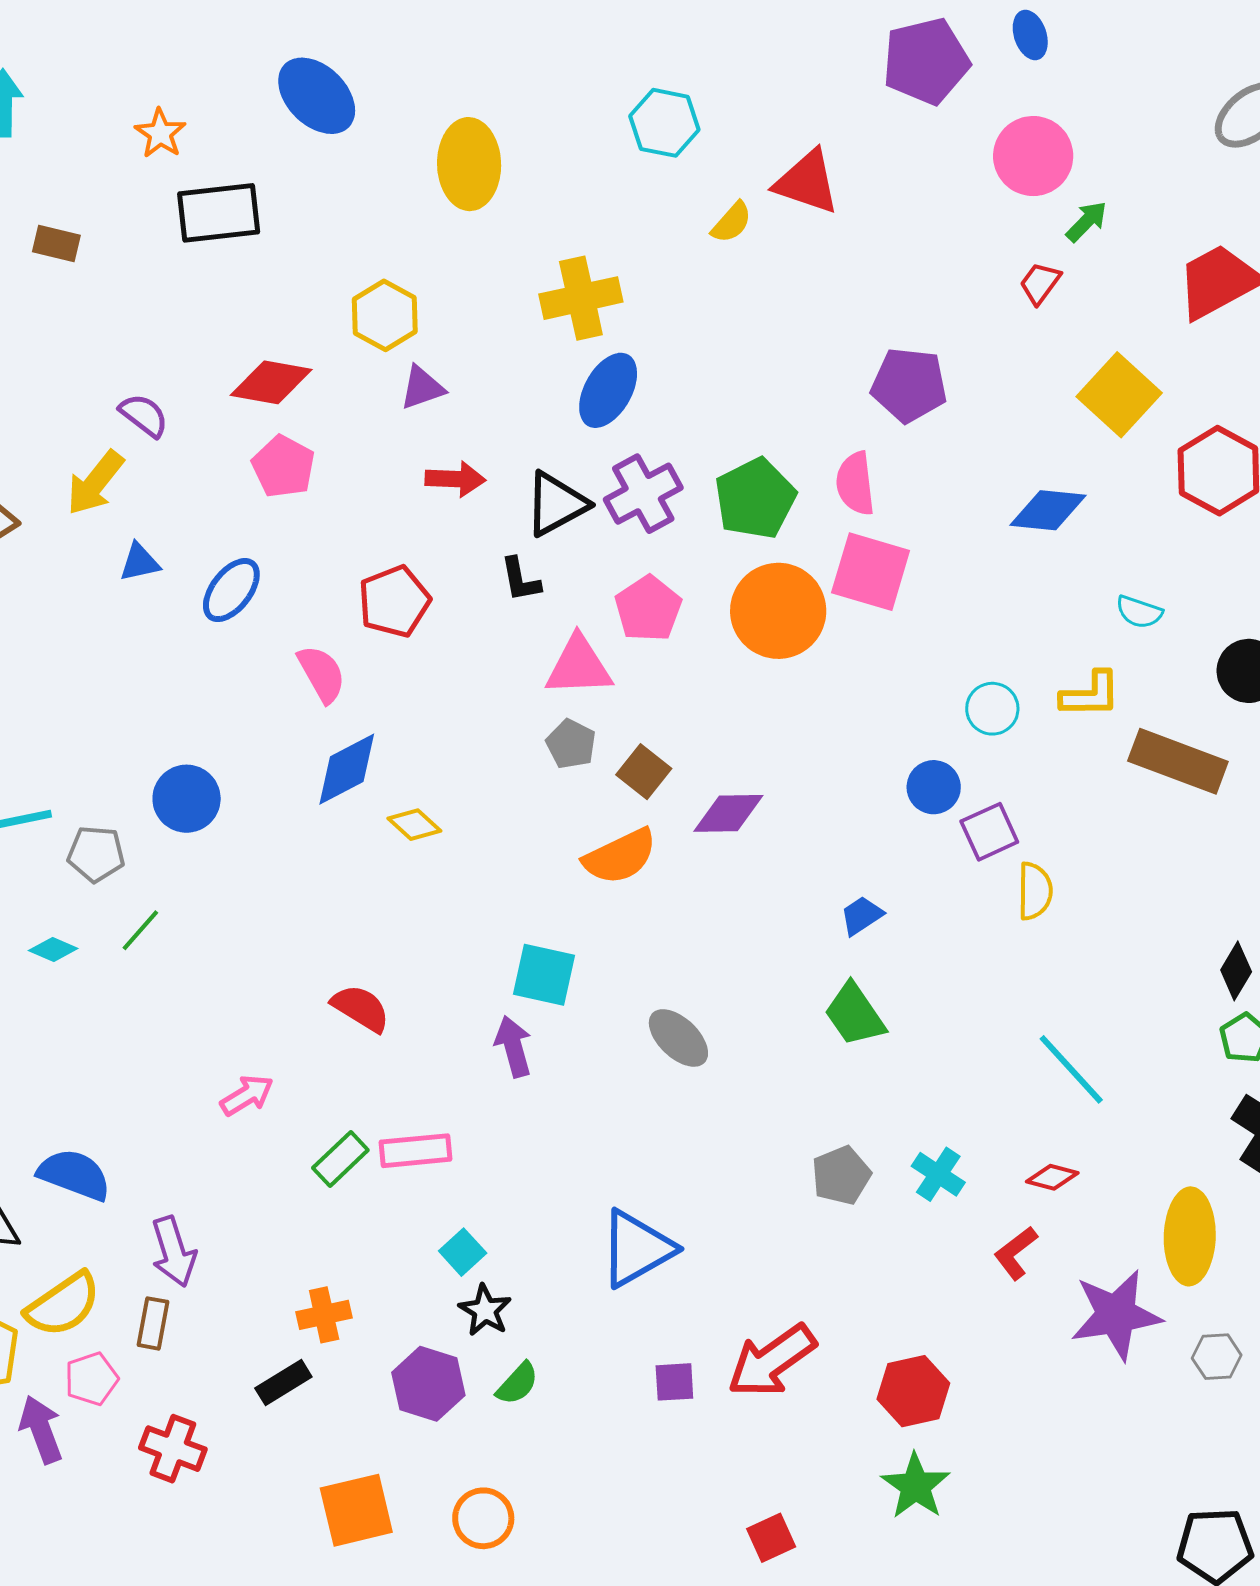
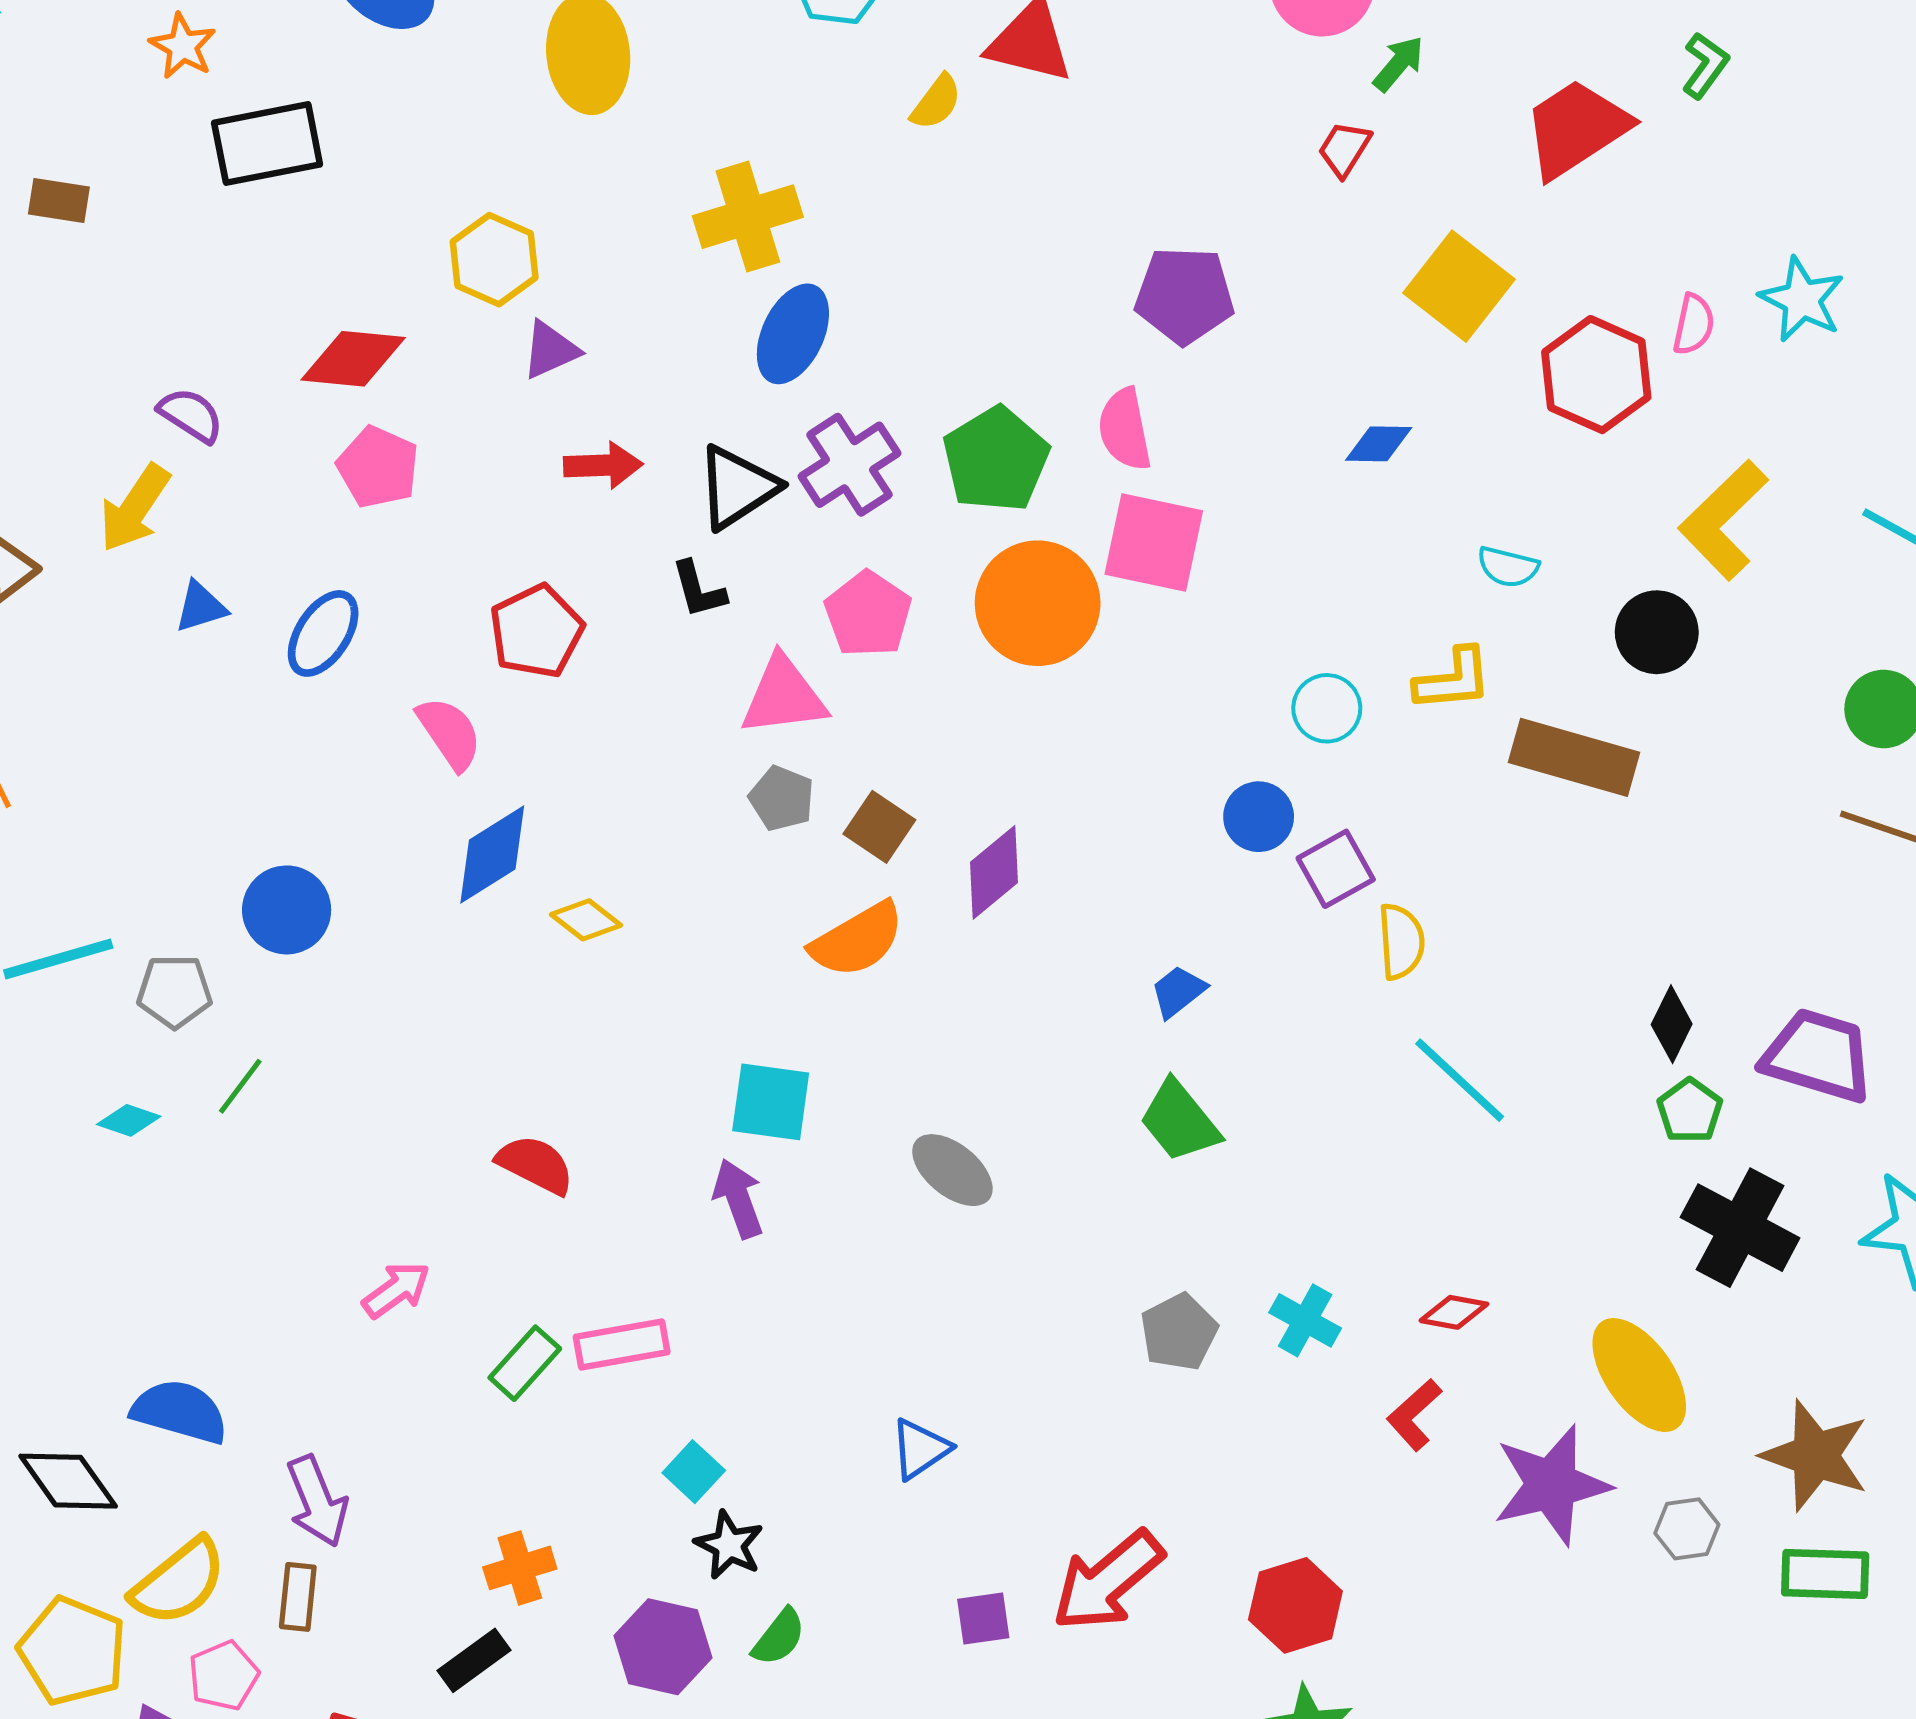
blue diamond: (1048, 510) -> (1379, 444), size x0.7
purple diamond: (728, 813) -> (994, 872), turned -34
cyan line: (1071, 1069) -> (1460, 1080), moved
yellow ellipse: (1190, 1236) -> (1639, 1375), turned -32
blue triangle: (637, 1249) -> (920, 1449), size x0.6

